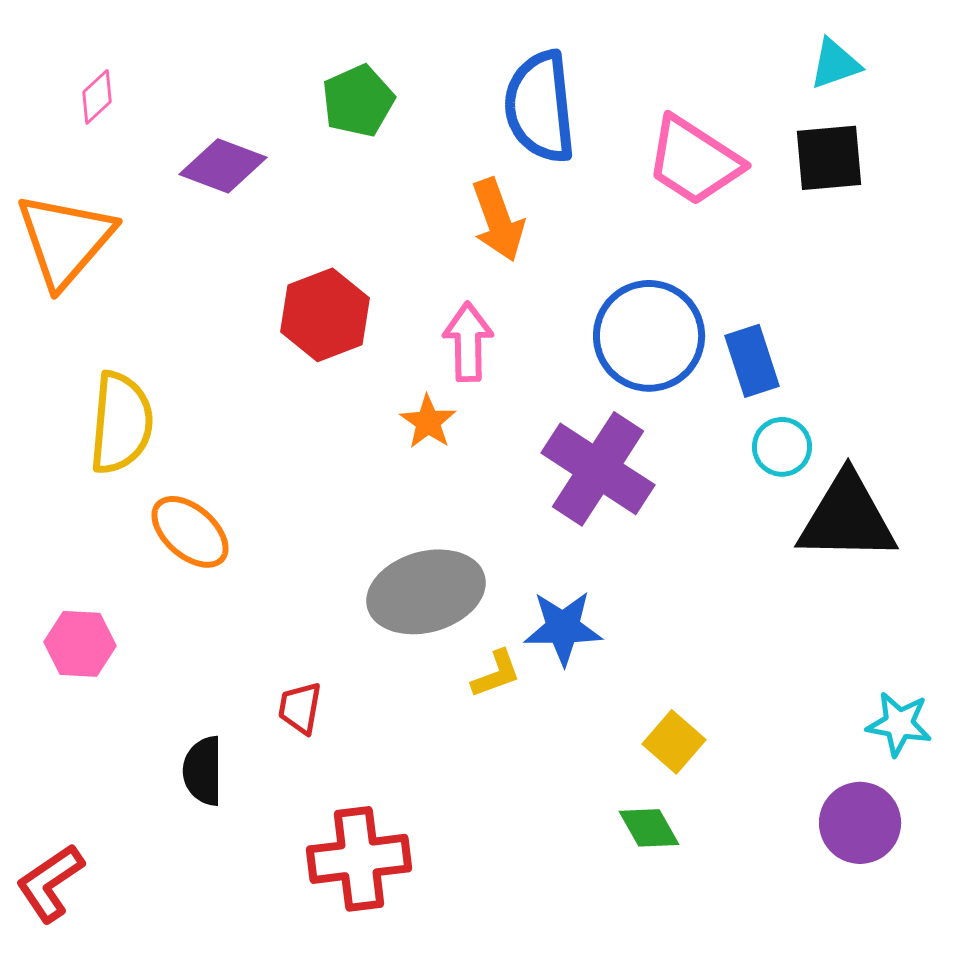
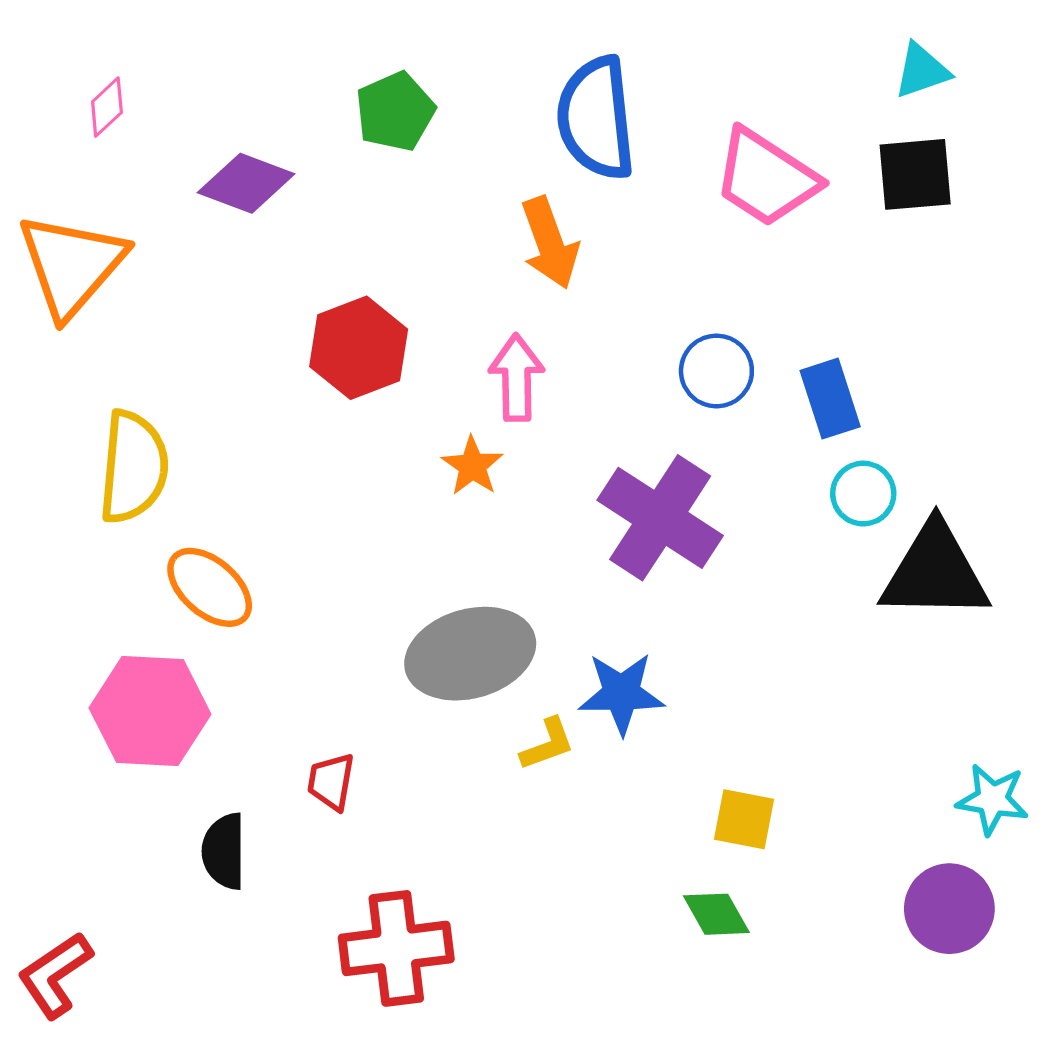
blue circle: (649, 336) -> (716, 371), size x0.6
pink hexagon: (80, 644) -> (150, 711), moved, size x1.5
yellow square: (674, 742) -> (744, 819), turned -30

